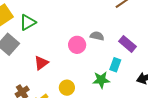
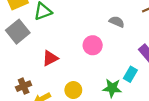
gray semicircle: (97, 36) -> (117, 22), moved

